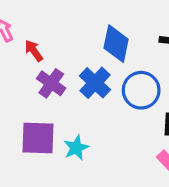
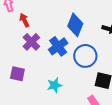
purple square: (38, 138) -> (17, 74), size x0.7
cyan star: (76, 148) -> (55, 85), moved

